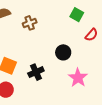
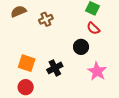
red semicircle: (91, 35) -> (93, 28), moved, turned 96

